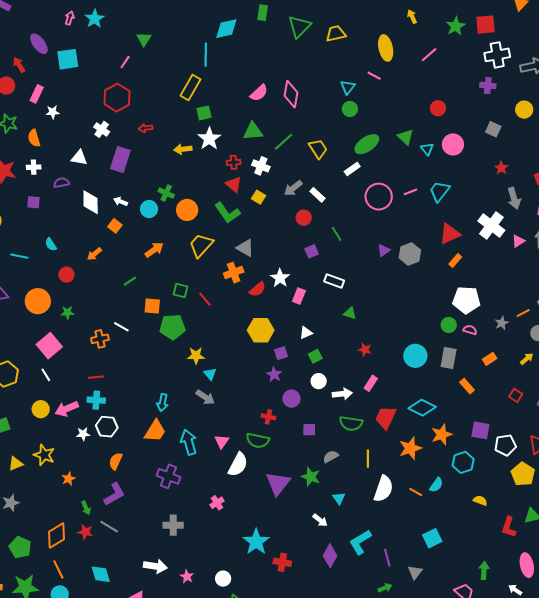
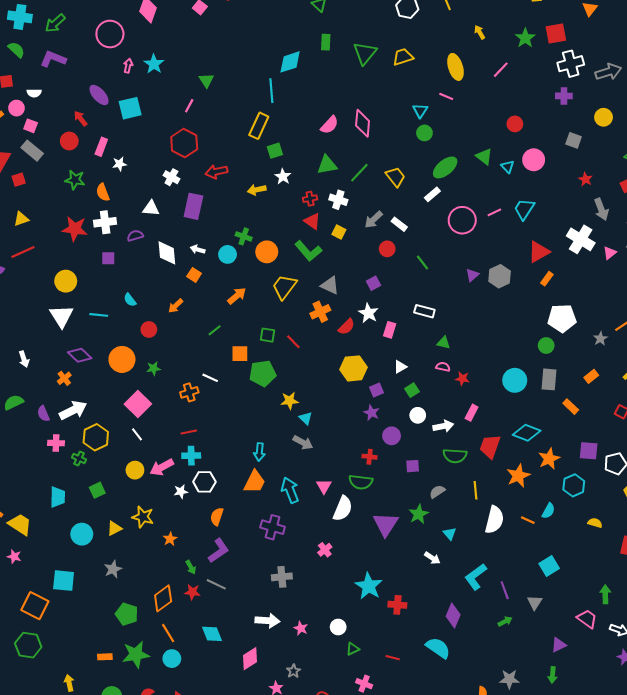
red arrow: (146, 128) -> (216, 172), size x1.5
white star: (209, 139) -> (283, 177), size x0.7
white cross: (34, 167) -> (105, 222), size x1.5
purple square: (312, 251) -> (373, 283), moved
pink semicircle: (470, 330) -> (443, 367), moved
green star: (311, 477) -> (419, 514), turned 30
purple diamond: (330, 556) -> (453, 615), moved

